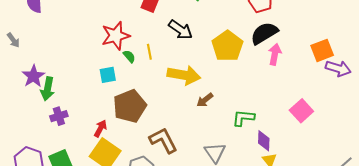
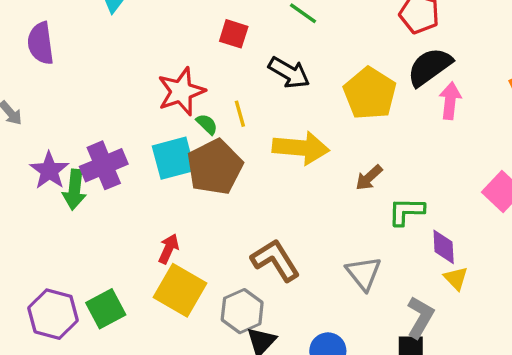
cyan square: (108, 75) -> (173, 158), size x1.5
brown arrow: (205, 100) -> (369, 178), moved
brown pentagon: (130, 106) -> (215, 167), moved
purple cross: (59, 116) -> (104, 165), moved, size x1.5

